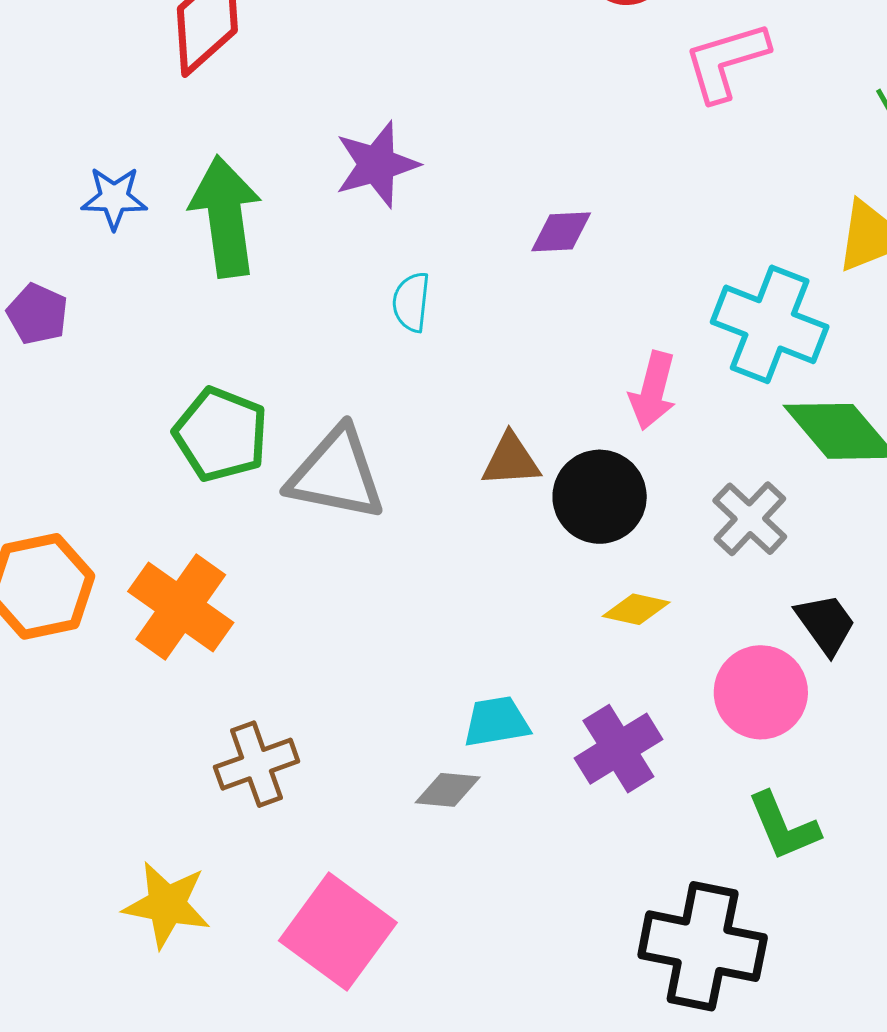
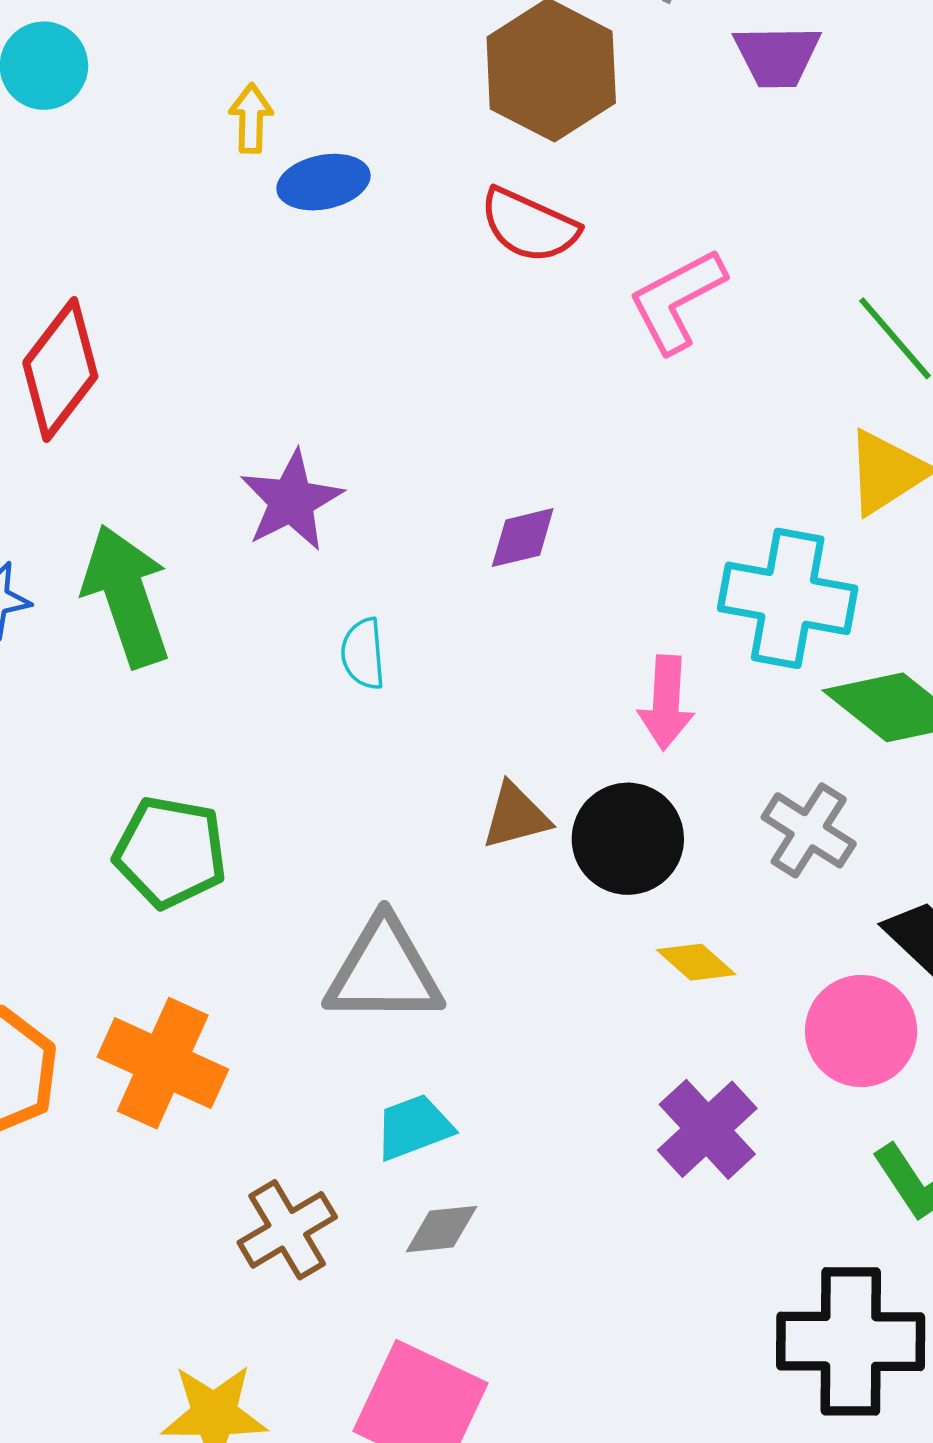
gray triangle: (336, 474) -> (384, 971), moved
yellow diamond: (636, 609) -> (696, 962), turned 40
cyan trapezoid: (496, 722) -> (414, 1127), moved
gray diamond: (448, 790) -> (441, 1229), moved

